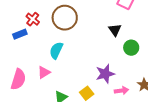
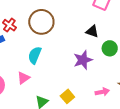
black triangle: (115, 30) -> (92, 31), turned -32
purple star: (105, 74) -> (83, 60), moved

